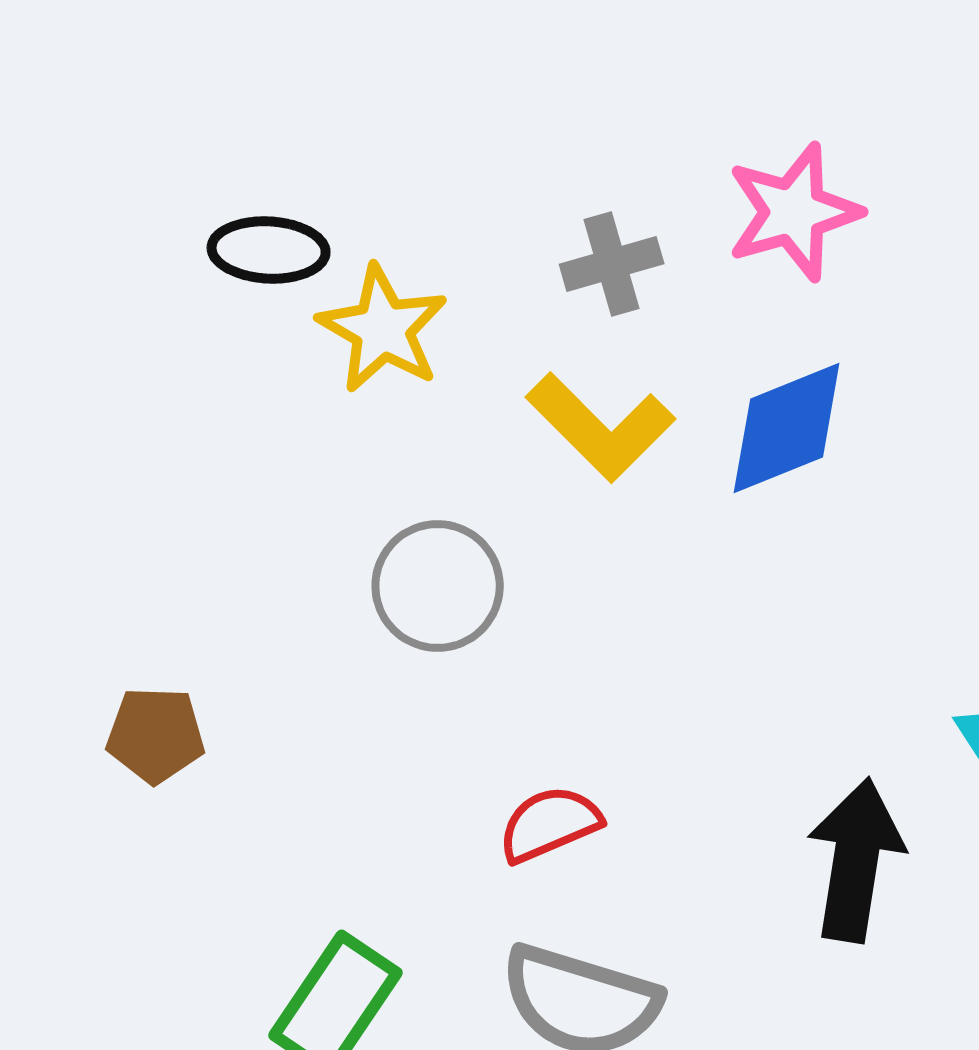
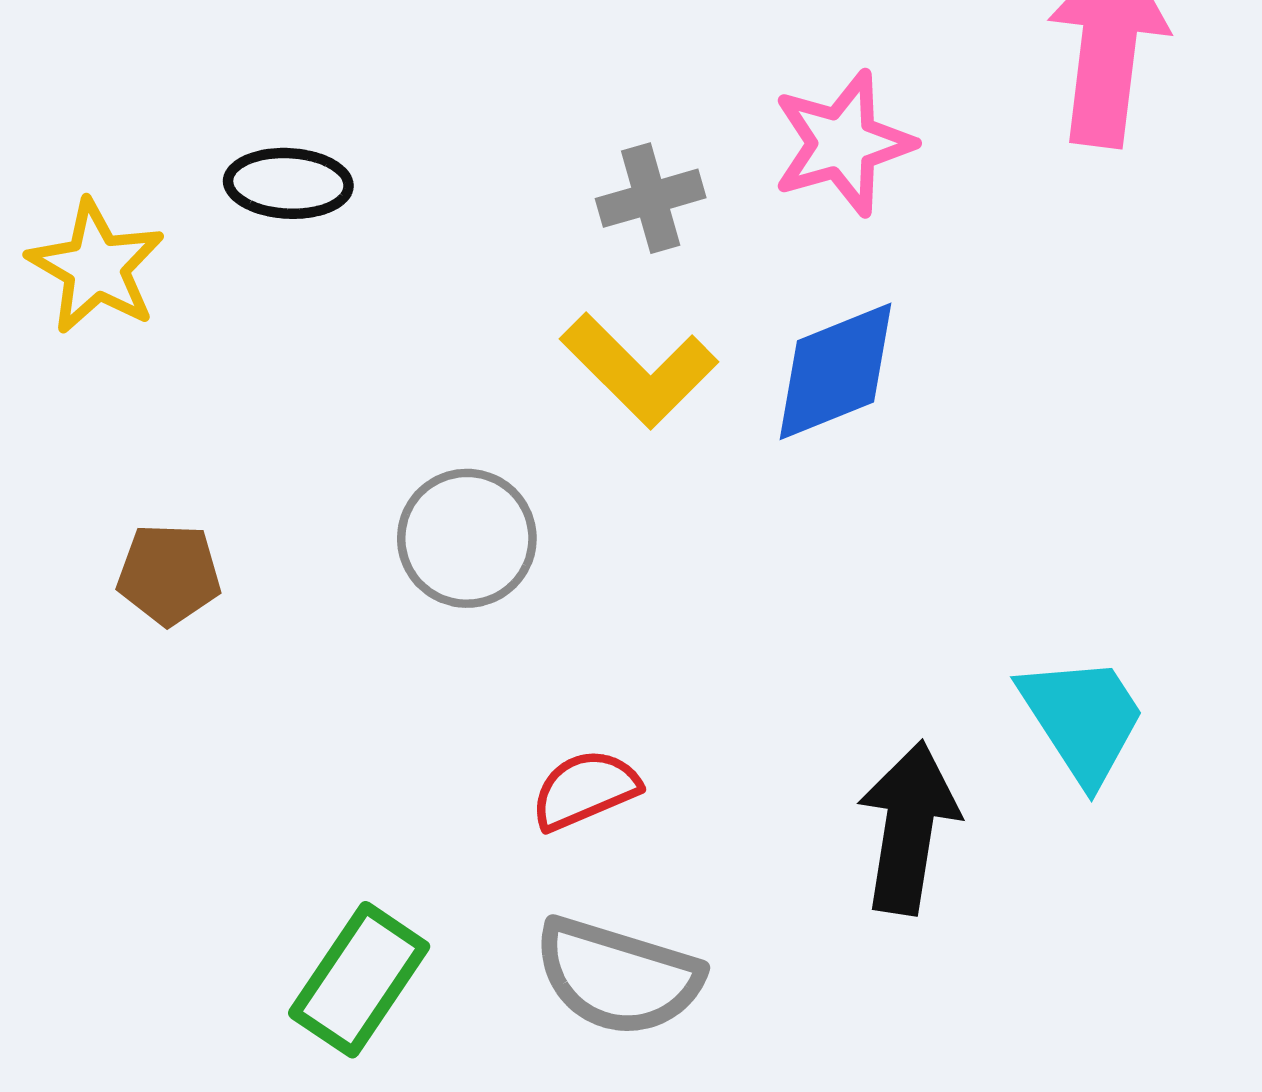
yellow star: (383, 329) -> (96, 267), moved
brown pentagon: (156, 735) -> (169, 574), moved

